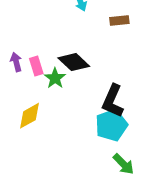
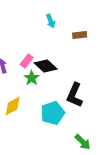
pink rectangle: (36, 66) -> (27, 61), moved, turned 56
cyan pentagon: (111, 125) -> (53, 113), moved

